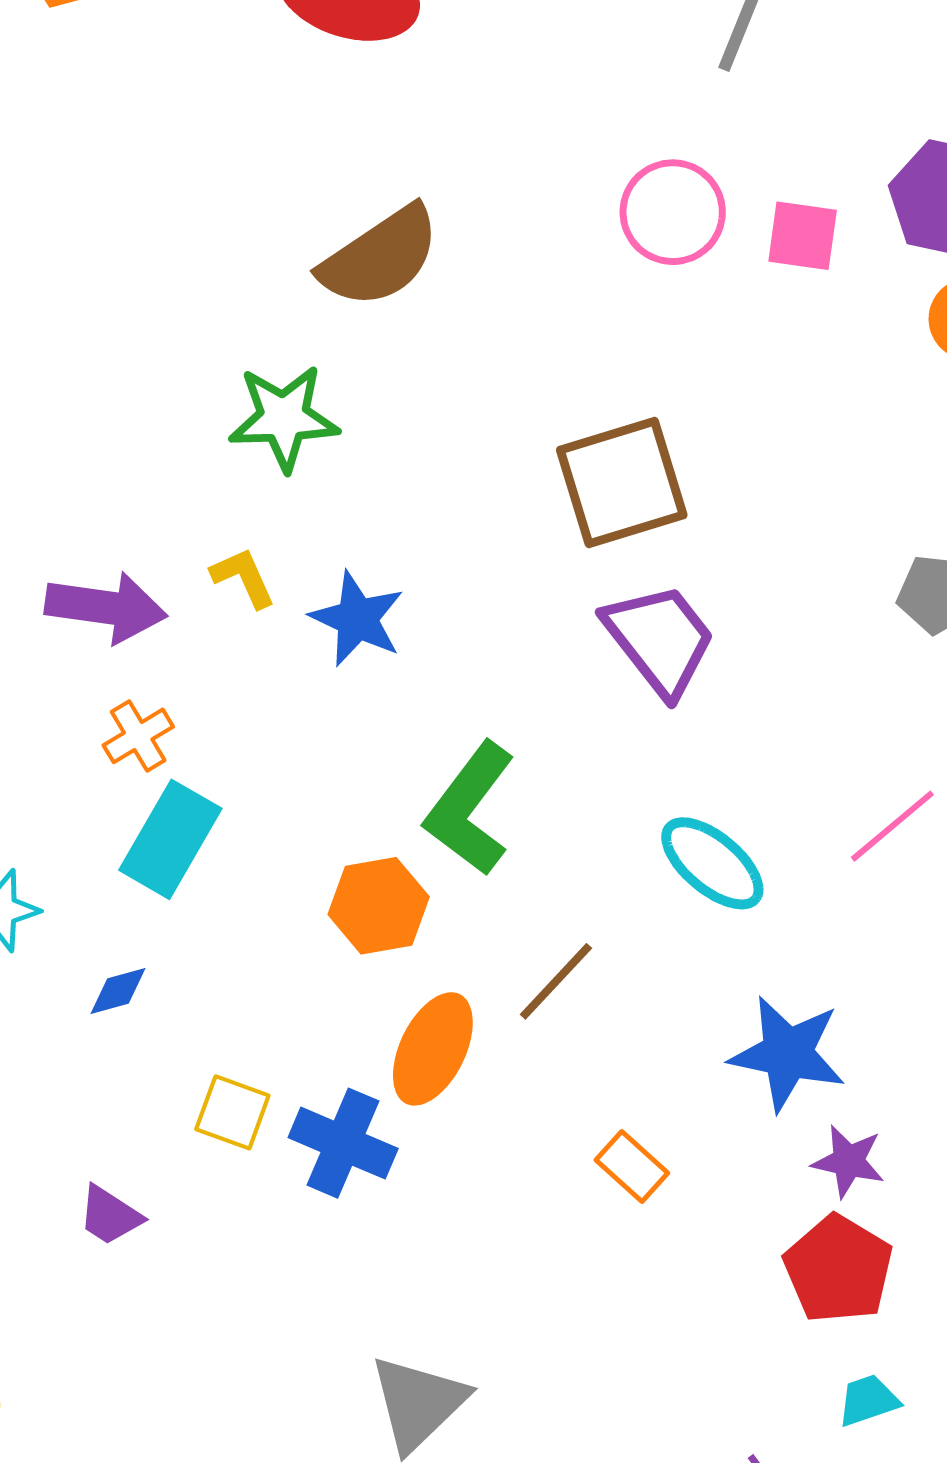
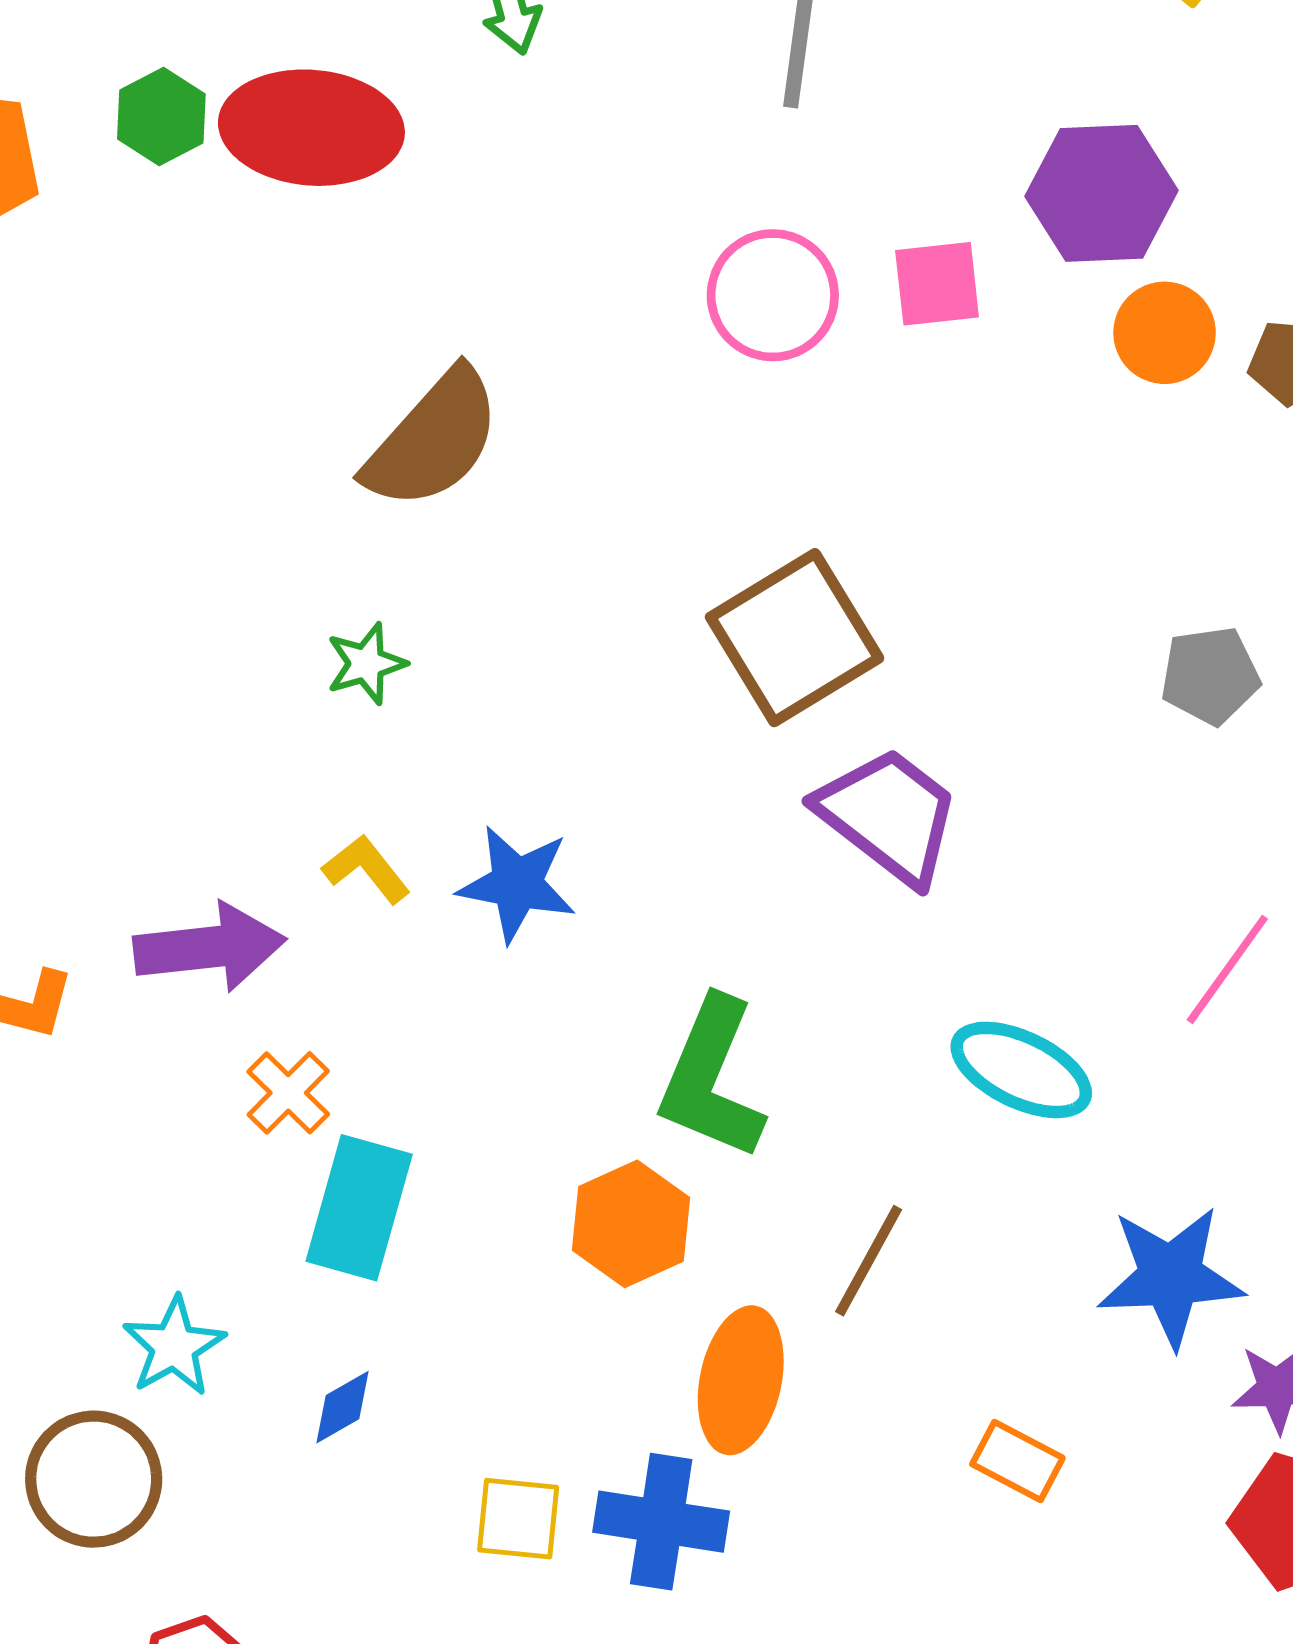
green star: (284, 418) -> (366, 664), size x0.6

